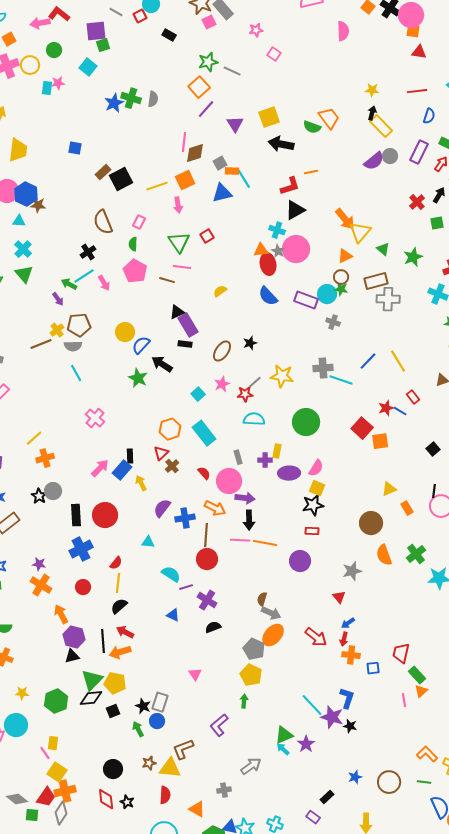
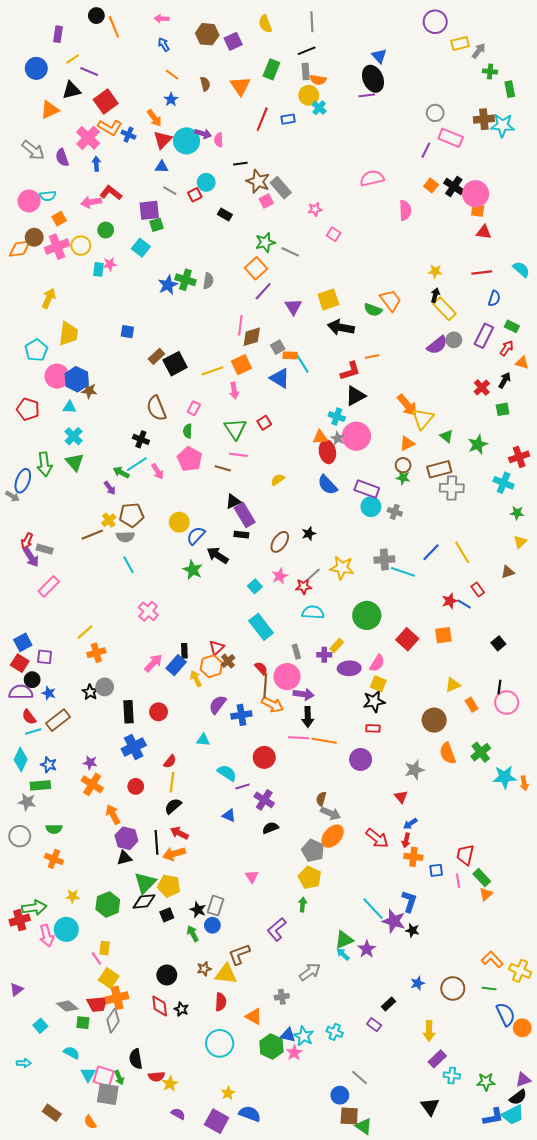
blue triangle: (222, 193) -> (280, 378), turned 45
black cross: (88, 252) -> (141, 439), turned -35
cyan circle: (327, 294) -> (371, 507), moved
red square: (362, 428) -> (407, 639), moved
orange hexagon: (170, 429) -> (211, 666), moved
yellow rectangle: (277, 451) -> (337, 645), turned 32
red circle: (105, 515) -> (159, 712), size x0.7
brown line: (206, 535) -> (265, 686), moved
pink line: (404, 700) -> (458, 881), moved
red trapezoid: (46, 797) -> (97, 1004), turned 50

